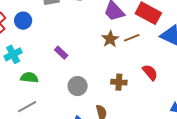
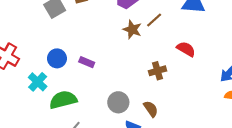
blue circle: (23, 21) -> (57, 58), moved
green semicircle: (29, 78) -> (63, 100), size x1.4
gray circle: (78, 86) -> (118, 102), moved

